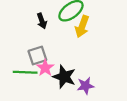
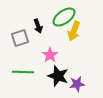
gray square: (37, 56) -> (20, 38), moved
pink star: (45, 68) -> (50, 55), moved

